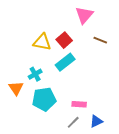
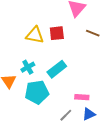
red square: (64, 40) -> (57, 33), turned 35
cyan rectangle: (65, 62) -> (57, 69), moved
pink rectangle: (79, 104) -> (82, 97), moved

